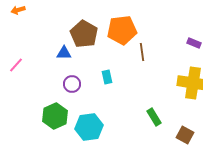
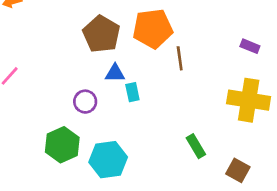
blue triangle: (64, 53) -> (115, 73), moved

